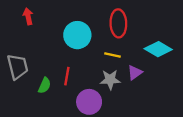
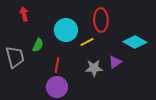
yellow line: (113, 55) -> (87, 42), moved, turned -40
green semicircle: (45, 85) -> (38, 45), moved
purple circle: (89, 102) -> (57, 87), moved

